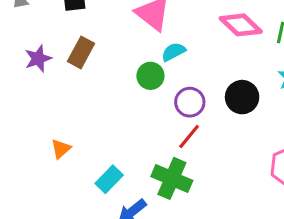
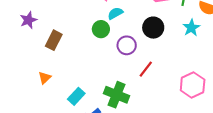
brown rectangle: (81, 52) -> (54, 40), moved
black circle: (242, 97) -> (153, 28), moved
red line: (189, 137) -> (146, 69), moved

